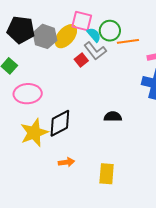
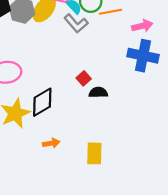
red square: (81, 60) -> (84, 78), moved

